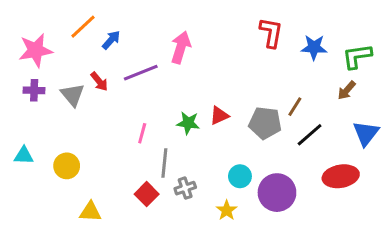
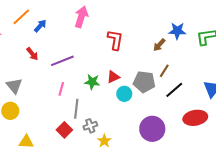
red L-shape: (271, 33) -> (115, 40), moved
pink arrow: (181, 47) -> (81, 17), moved
purple line: (141, 73) -> (62, 61), moved
brown arrow: (347, 90) -> (159, 45), moved
gray triangle: (73, 95) -> (14, 86), moved
cyan circle: (240, 176) -> (124, 94), moved
yellow star: (227, 210) -> (104, 141), moved

